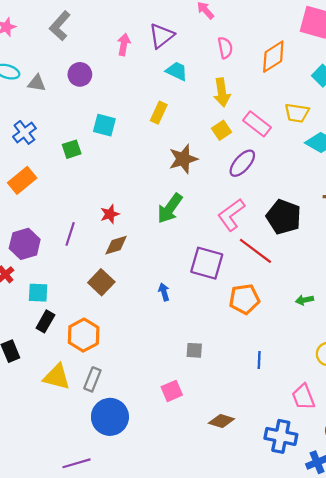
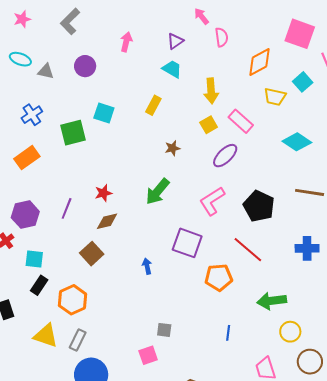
purple triangle: (161, 36) -> (175, 41), moved, size x0.7
pink semicircle: (225, 48) -> (222, 37), moved
yellow trapezoid: (297, 113) -> (275, 97), moved
green square: (72, 149) -> (73, 133), size x1.5
brown star: (183, 159) -> (172, 148), size x0.6
red line: (255, 251) -> (248, 250), moved
green arrow: (304, 300) -> (272, 301), moved, size x1.8
gray square: (194, 350) -> (164, 330), moved

